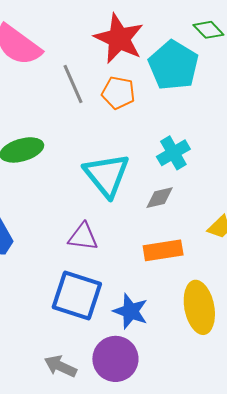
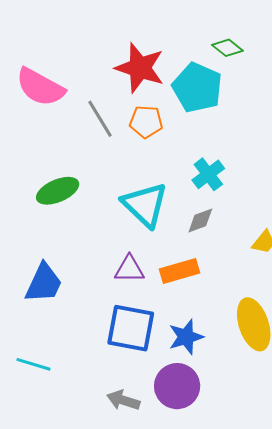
orange rectangle: (163, 250) -> (179, 271), moved
blue star: (131, 311) -> (186, 337), turned -30

